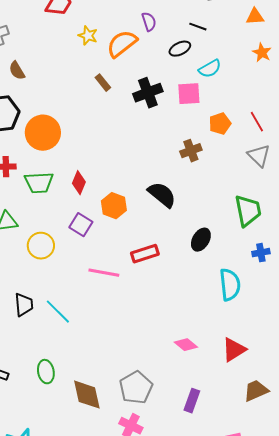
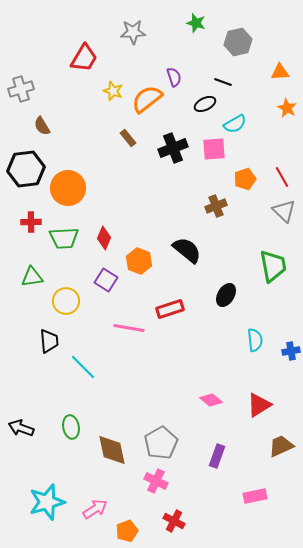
blue cross: (261, 253) -> (291, 351), moved
cyan semicircle: (230, 285) -> (255, 340), size x0.7
black trapezoid: (24, 305) -> (49, 341), moved

